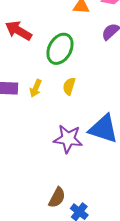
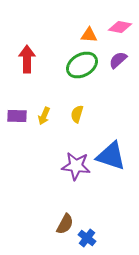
red arrow: (19, 31) -> (27, 59), turned 60
green ellipse: (60, 49) -> (82, 65), moved, turned 32

